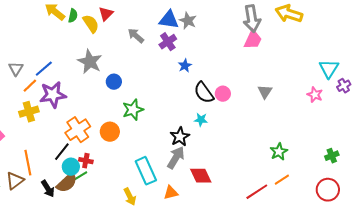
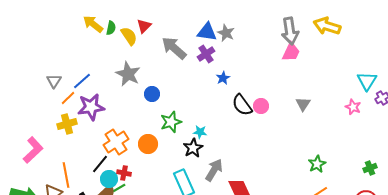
gray arrow: (136, 36) -> (174, 48), size x1.5
cyan star: (201, 120) -> (200, 132), moved
black star: (180, 137) -> (193, 148), moved

